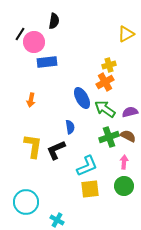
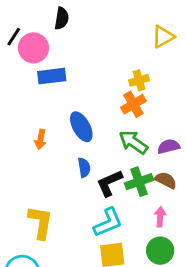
blue ellipse: (82, 98) -> (81, 127), moved
orange arrow: (31, 100) -> (40, 139), moved
yellow L-shape: (33, 146) -> (40, 222), moved
black L-shape: (56, 150) -> (109, 183), moved

